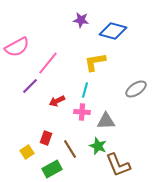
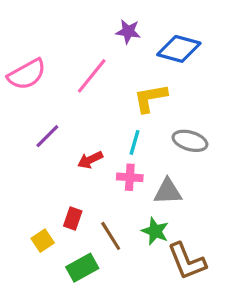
pink line: (48, 63) -> (92, 76), moved
gray ellipse: (136, 89) -> (190, 141), moved, turned 50

